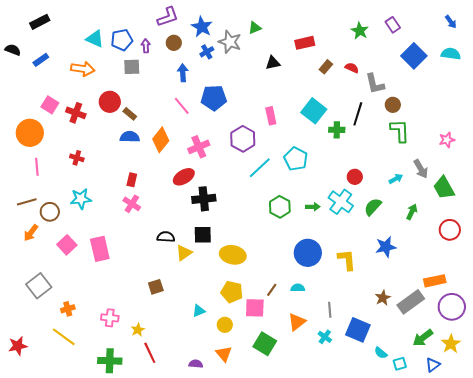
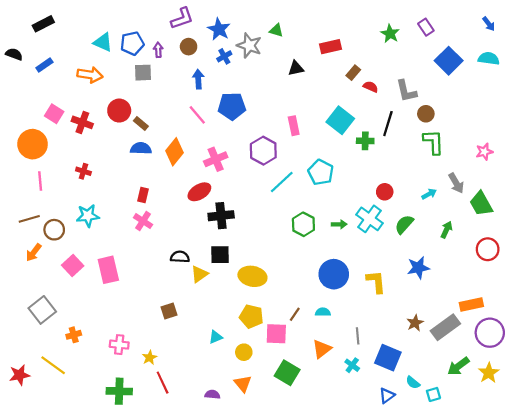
green triangle: (255, 28) -> (276, 30), turned 40
red semicircle: (352, 68) -> (371, 87), moved
yellow line: (64, 337) -> (53, 365), moved
blue triangle: (433, 365) -> (387, 396), moved

